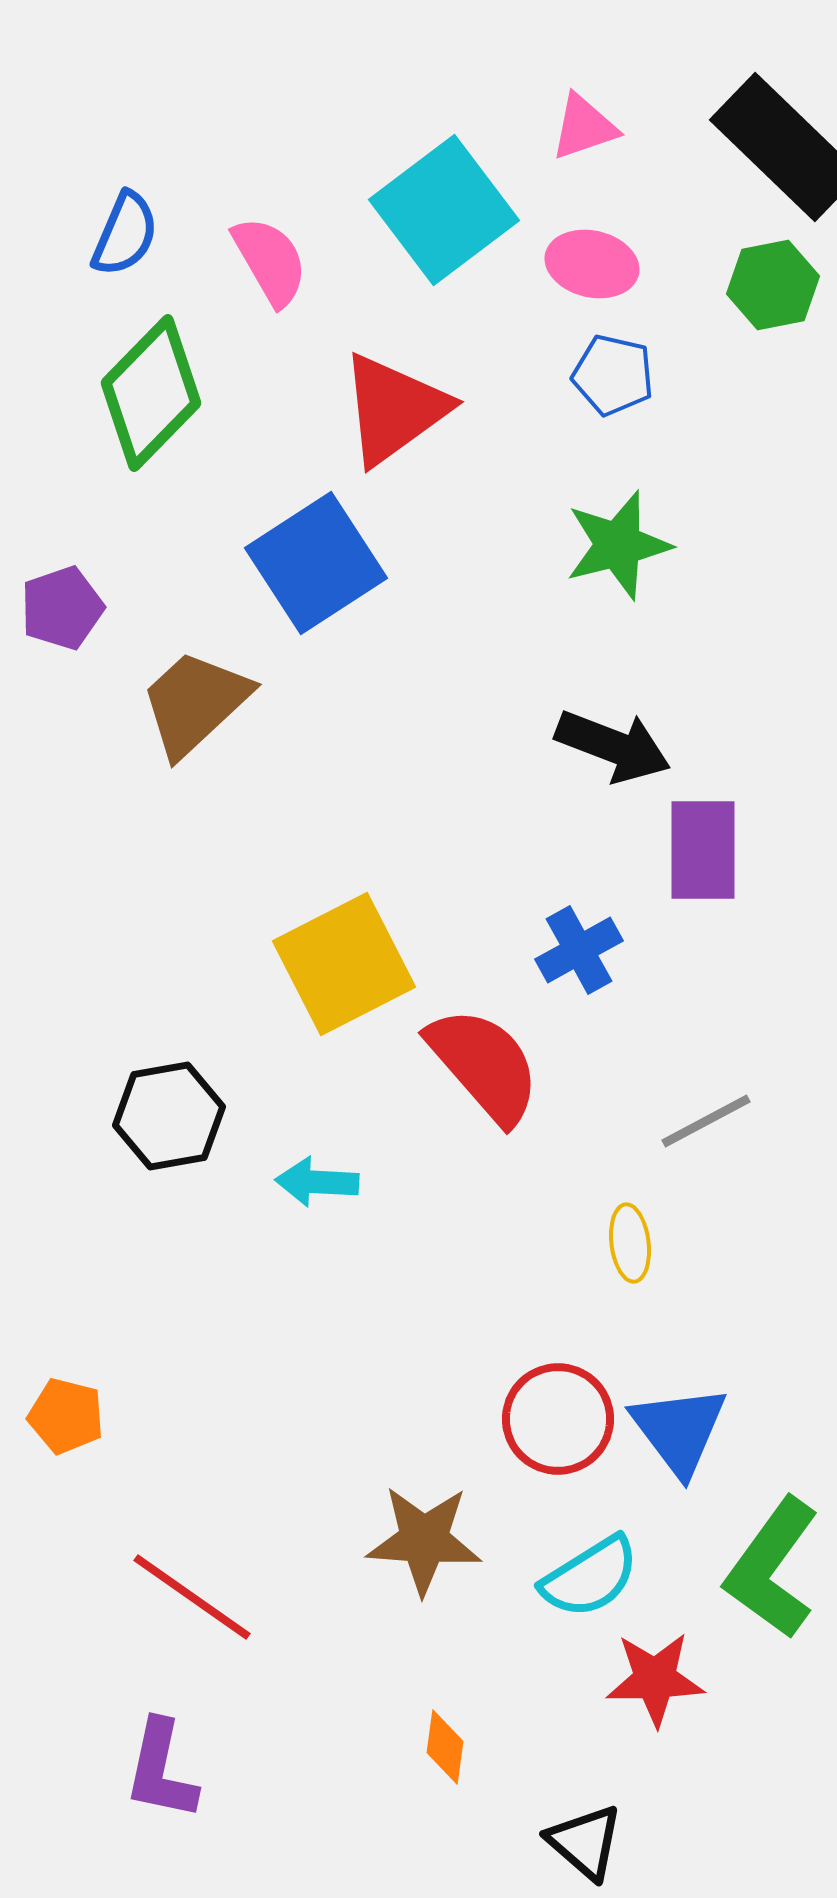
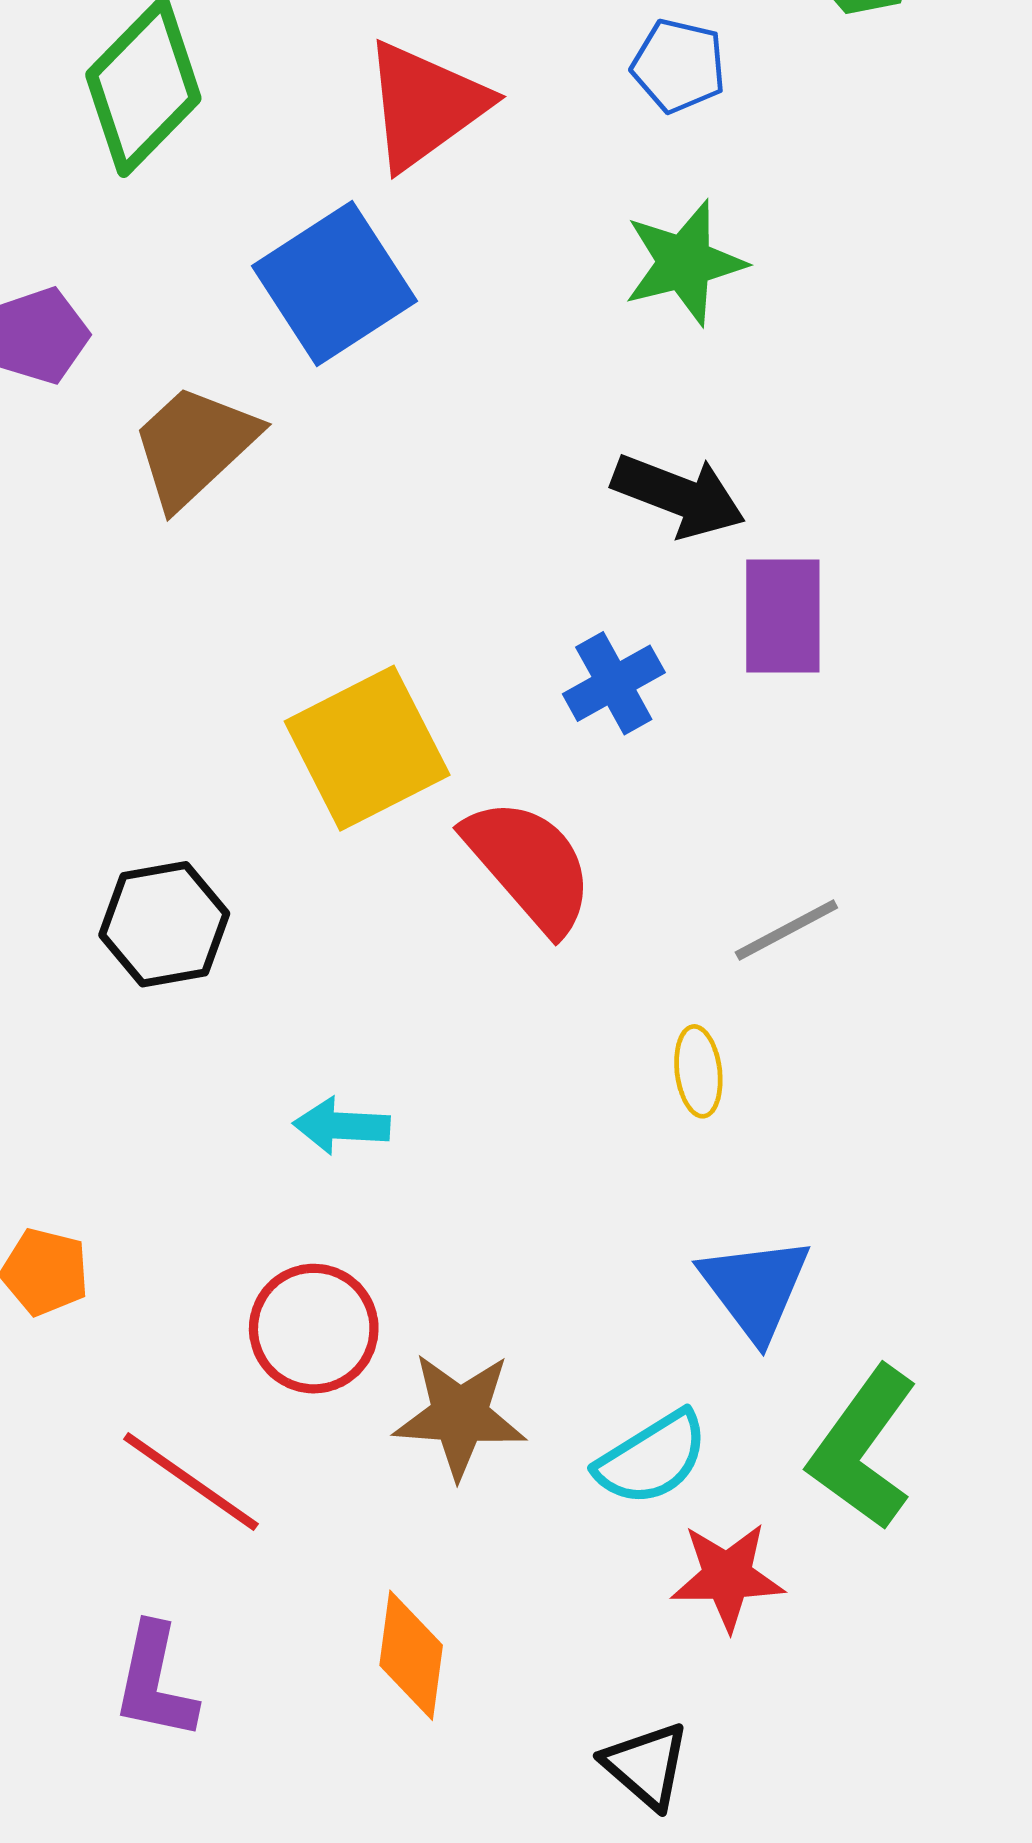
blue cross: (579, 950) -> (614, 683), moved
cyan arrow: (317, 1182) -> (342, 1126), moved
red circle: (558, 1419) -> (314, 1329), moved
orange diamond: (445, 1747) -> (411, 1655), moved, size x1.5

